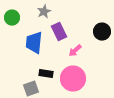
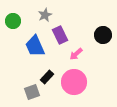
blue trapezoid: (34, 43) -> (35, 46), turned -30
black rectangle: (46, 74) -> (47, 77), turned -56

